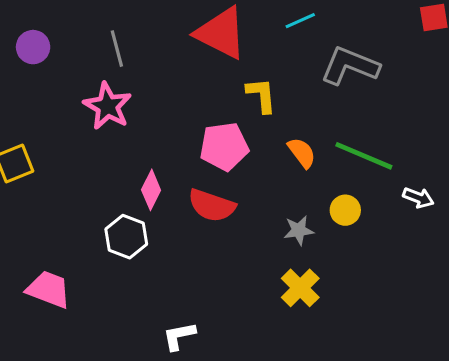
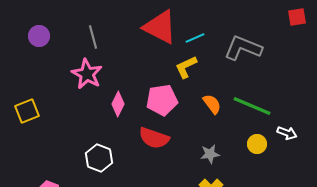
cyan line: (300, 21) -> (195, 38), moved
yellow L-shape: (261, 95) -> (186, 67), turned -110
pink diamond: (151, 190) -> (118, 104), moved
yellow circle: (345, 210) -> (257, 144), moved

